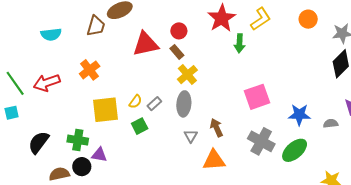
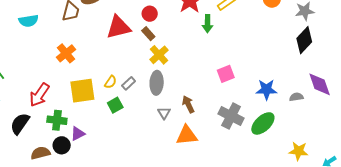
red arrow: (47, 83) -> (39, 95), moved, turned -35
pink square: (257, 97) -> (226, 74), size x0.7
purple triangle: (99, 155) -> (78, 134), turned -35

